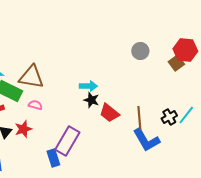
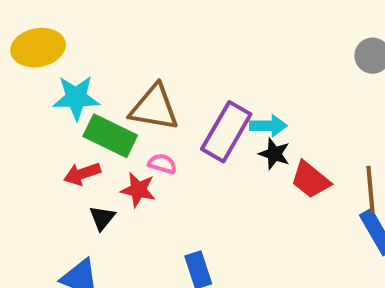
red star: (23, 129) -> (138, 190), moved, turned 30
purple rectangle: (67, 141) -> (226, 132), moved

